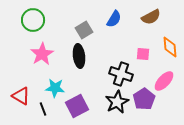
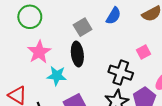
pink square: (143, 54) -> (143, 52), turned -32
cyan star: (55, 88) -> (57, 76), moved

